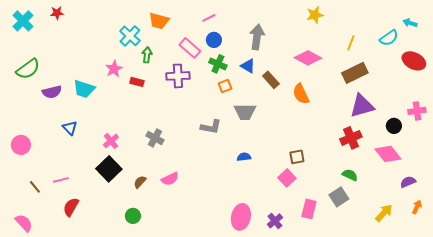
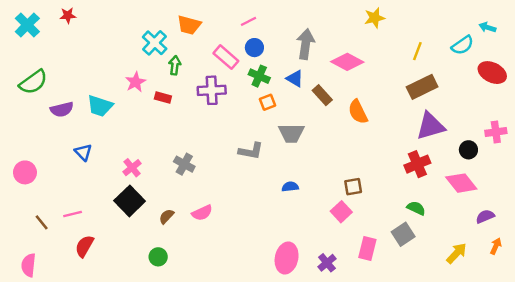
pink diamond: (308, 58) -> (347, 62), moved
pink semicircle: (24, 223) -> (29, 265), turned -132

